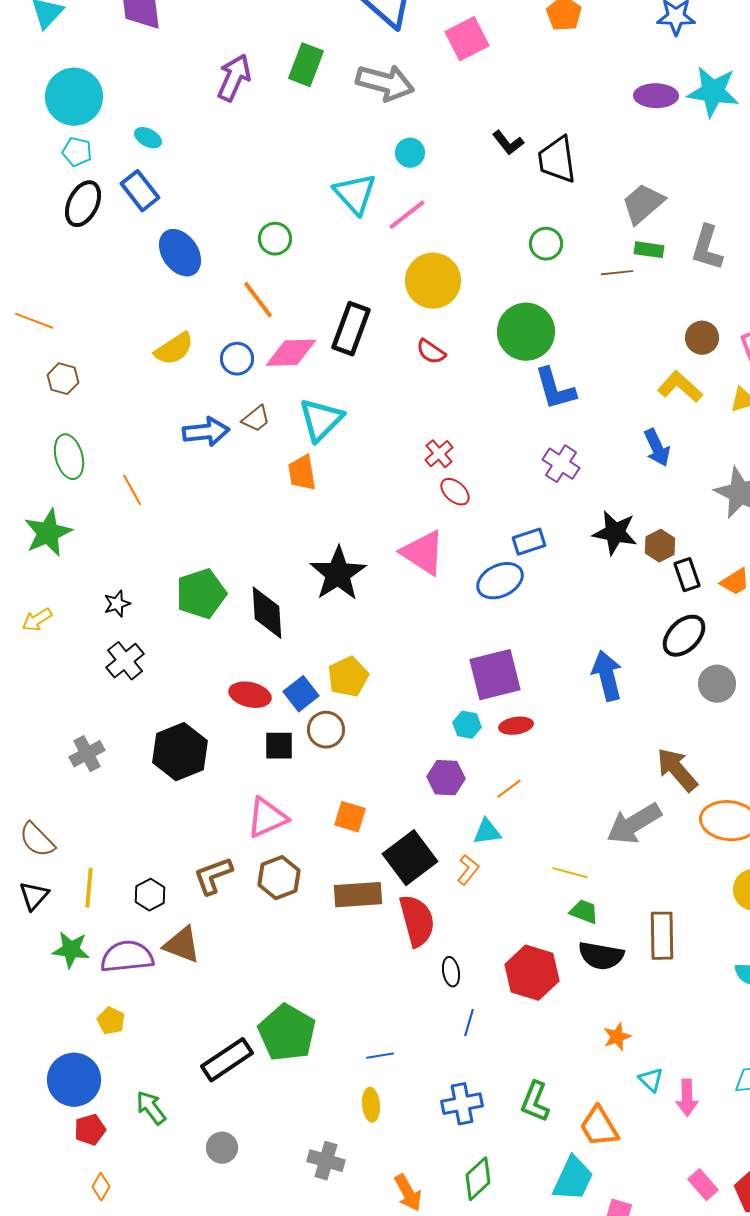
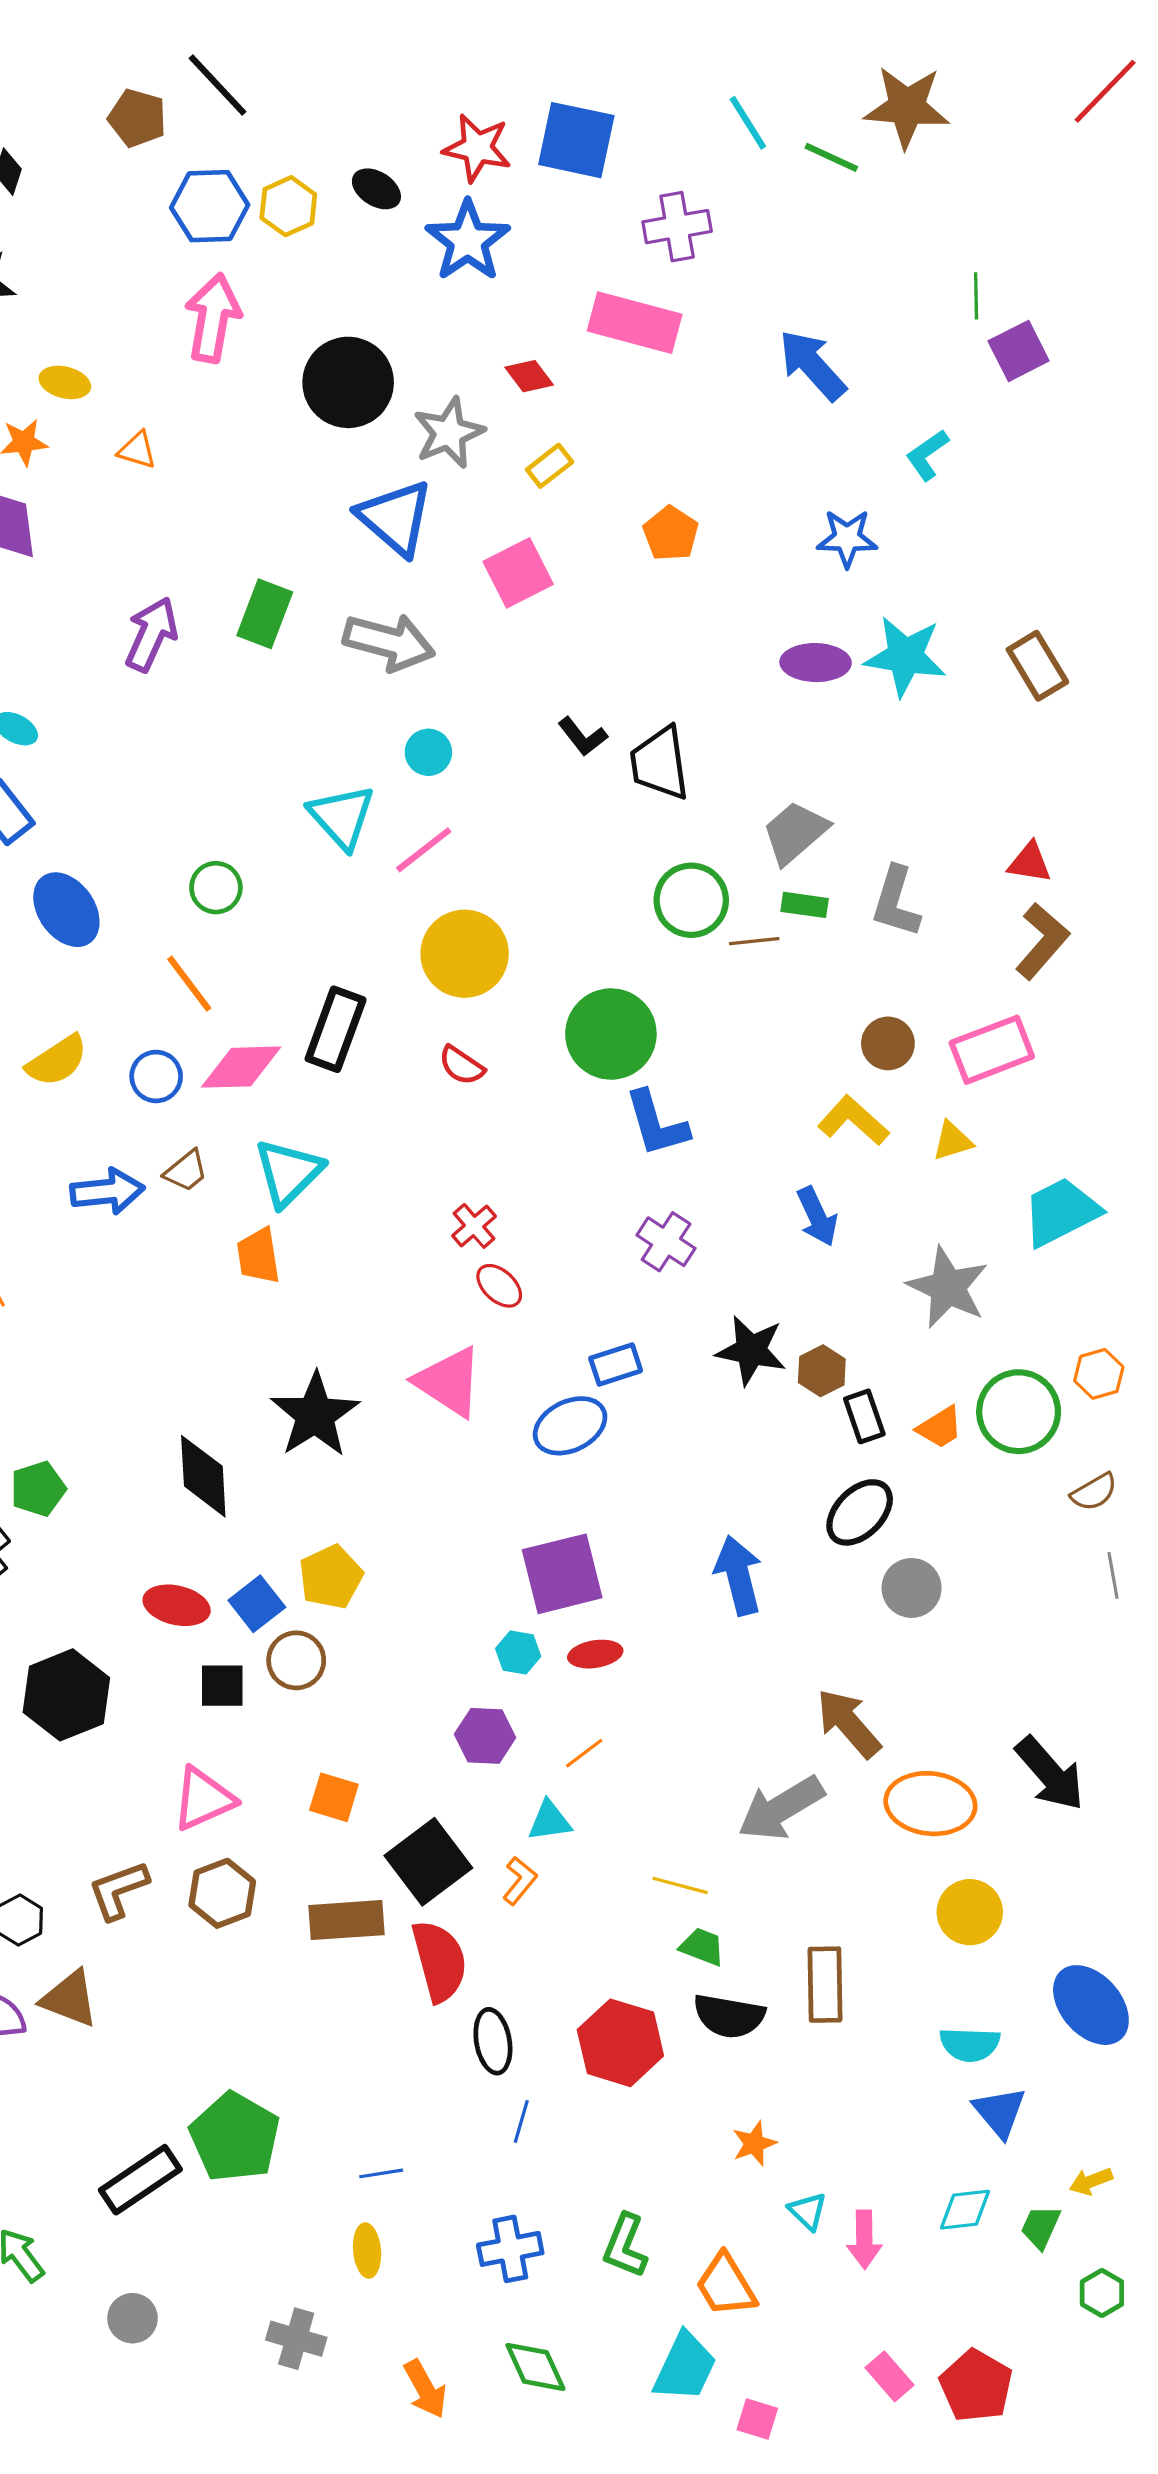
green circle: (546, 244) -> (691, 900), moved, size x1.4
green pentagon: (201, 594) -> (38, 1489), moved, size x0.7
black ellipse: (451, 972) -> (493, 2041), size x1.4
green diamond: (478, 1179) -> (535, 2367), turned -72

